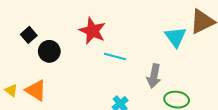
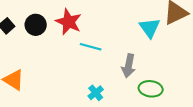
black circle: (49, 51) -> (36, 25), moved

